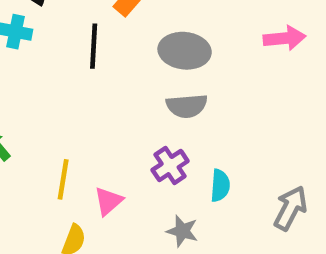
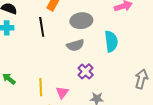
gray semicircle: (187, 106) -> (75, 45), moved
cyan semicircle: (220, 186) -> (111, 41), moved, size x1.5

